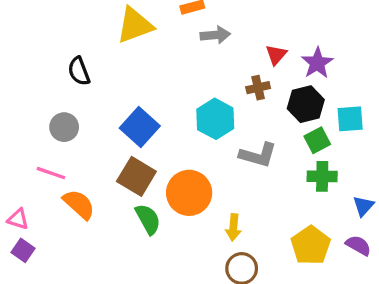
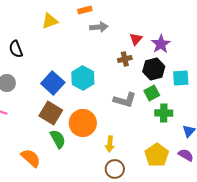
yellow triangle: (135, 25) -> (50, 21), size x0.7
cyan hexagon: (215, 119) -> (83, 78), moved
green square: (317, 140) -> (152, 93), moved
orange semicircle: (79, 204) -> (31, 158), moved

